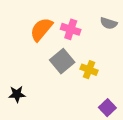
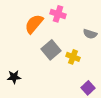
gray semicircle: (109, 23) -> (90, 34), moved
pink cross: (71, 29) -> (58, 14), moved

